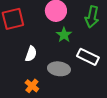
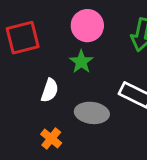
green star: (64, 35) -> (81, 62), moved

